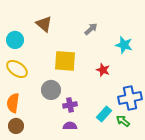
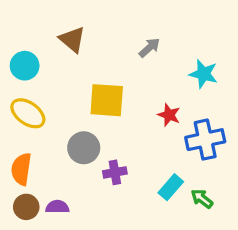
blue cross: (130, 98) -> (205, 140), moved
purple semicircle: (70, 126) -> (57, 207), moved

